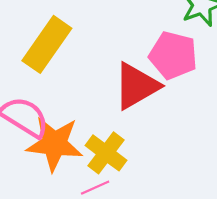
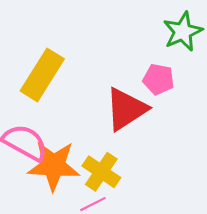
pink pentagon: (173, 55) -> (158, 79), size x0.7

